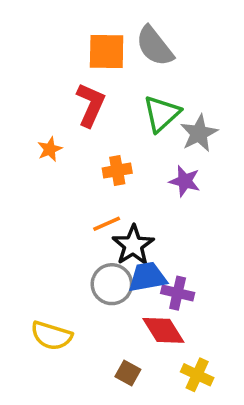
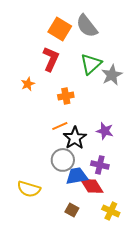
orange square: (107, 52) -> (60, 29), turned 30
purple star: (185, 181) -> (105, 131), moved
blue trapezoid: (147, 277) -> (77, 176), moved

